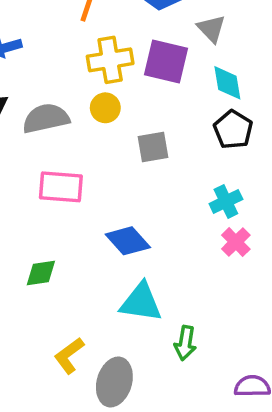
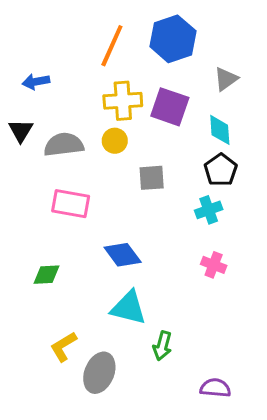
gray triangle: (211, 29) -> (226, 79), moved, turned 32
cyan cross: (226, 201) -> (209, 210), moved
pink cross: (236, 242) -> (214, 265), turned -30

